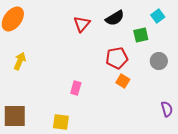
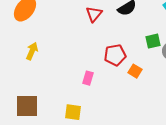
green square: (141, 35) -> (153, 41), moved
red pentagon: (117, 58) -> (115, 55), moved

